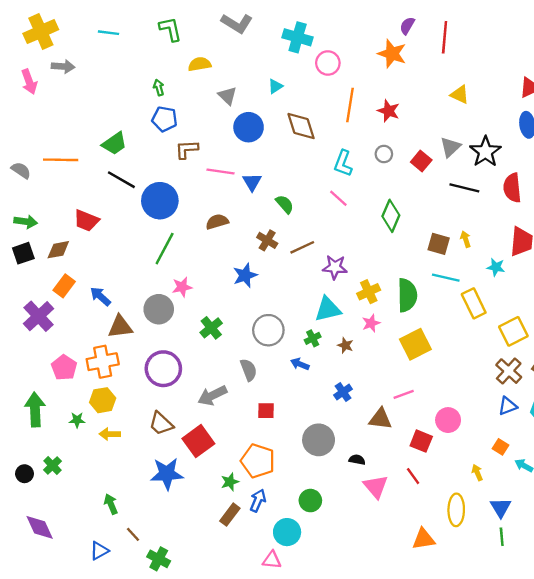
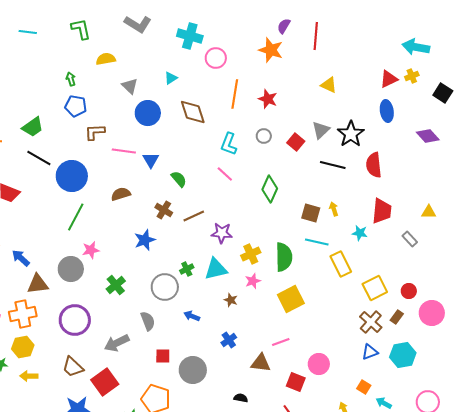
green cross: (313, 338) -> (187, 269), moved
gray circle: (319, 440) -> (193, 370), moved

